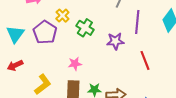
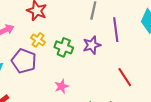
purple star: (115, 41) -> (92, 45), moved
red line: (145, 60) -> (125, 77), moved

